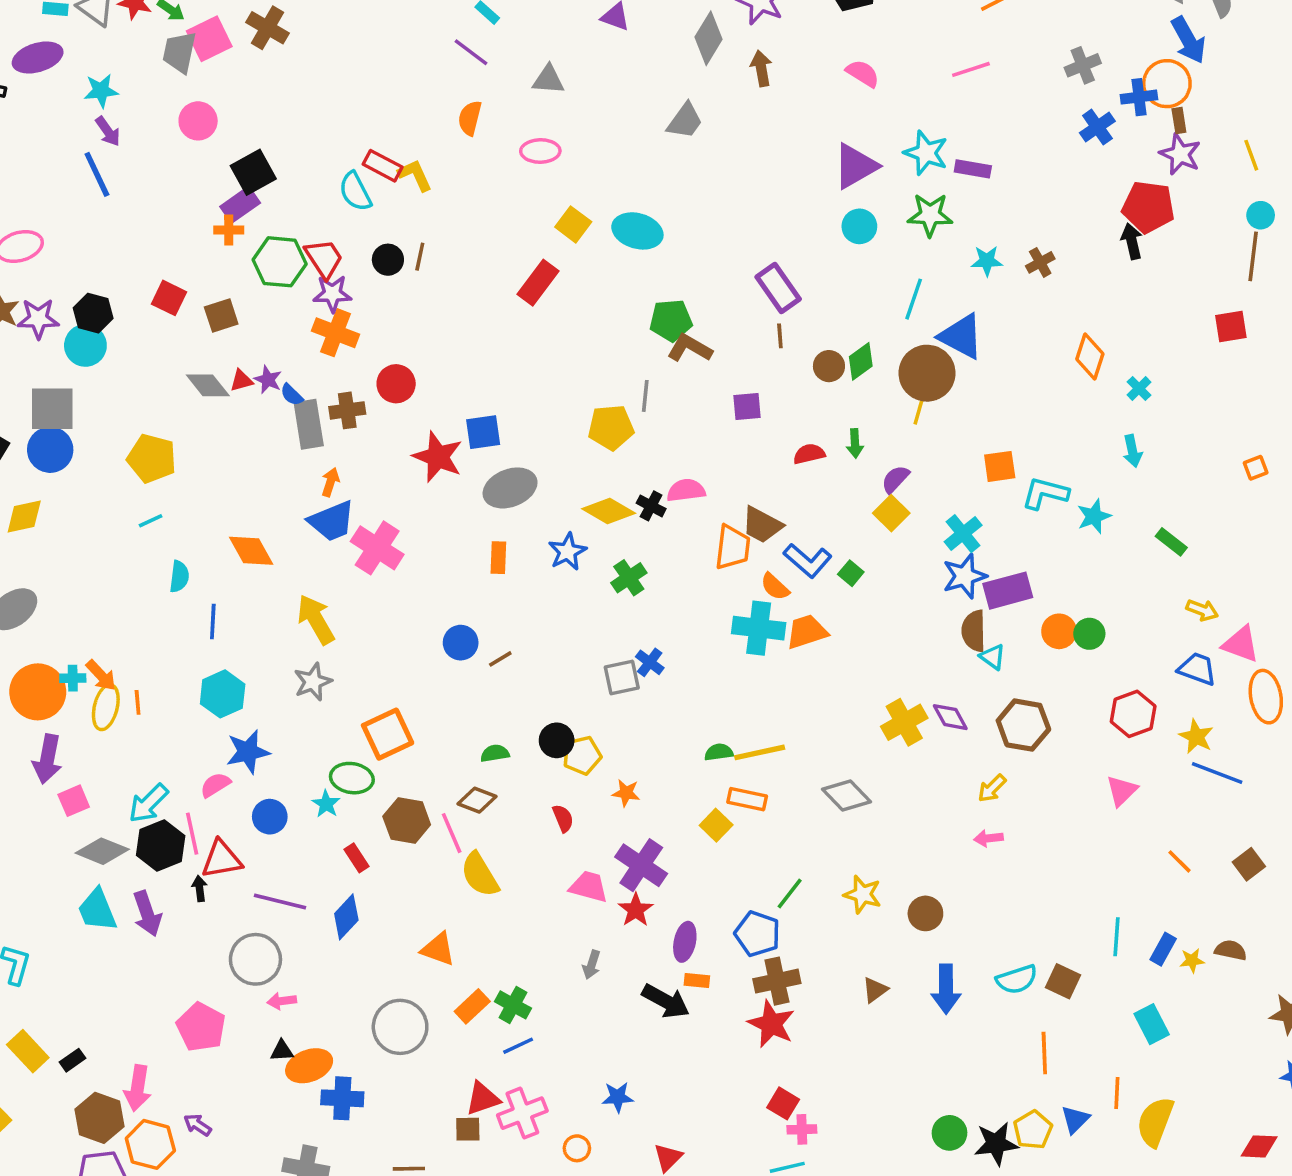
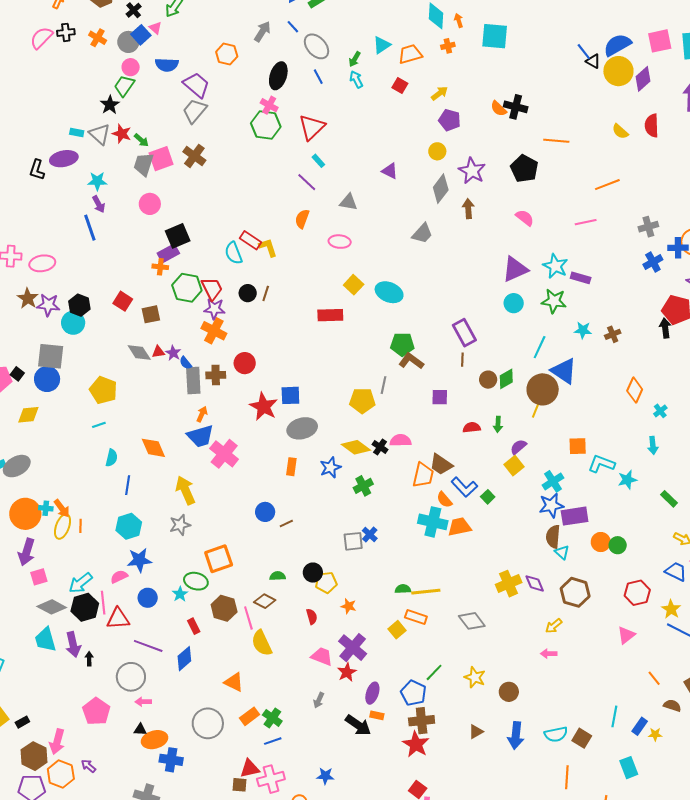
red rectangle: (538, 283) -> (330, 315), turned 45
black arrow: (200, 889) -> (89, 659), moved
brown semicircle: (1231, 950) -> (672, 706), moved

